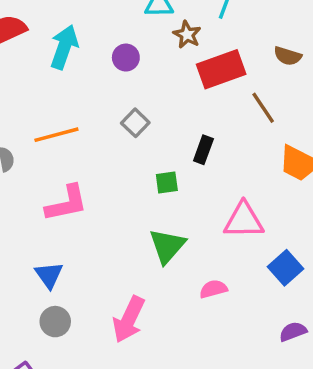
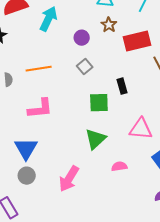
brown star: (187, 35) -> (109, 25), moved
purple circle: (126, 58) -> (82, 38), moved
black rectangle: (203, 150) -> (122, 86), turned -42
green square: (167, 183) -> (99, 103), size x1.5
blue triangle: (49, 275) -> (26, 149), size x1.4

